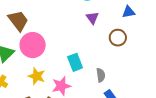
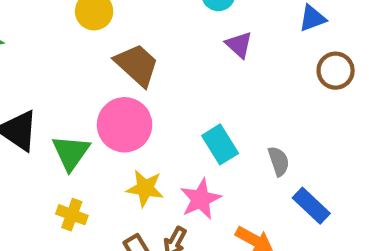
brown trapezoid: (18, 21) -> (137, 65), moved
brown circle: (118, 38) -> (336, 71), moved

